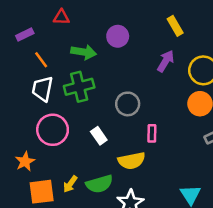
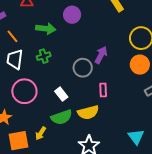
purple arrow: (166, 61) -> (101, 55), moved
green cross: (79, 87) -> (44, 56), size x0.6
green semicircle: (99, 184) -> (62, 117), moved

